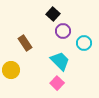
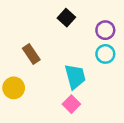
purple circle: (63, 31) -> (105, 30), moved
cyan trapezoid: (60, 61) -> (75, 77), turned 30

